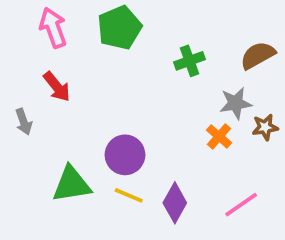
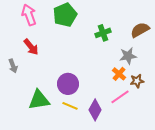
brown star: (265, 127) -> (137, 81), moved
pink line: (241, 205) -> (120, 97), moved

